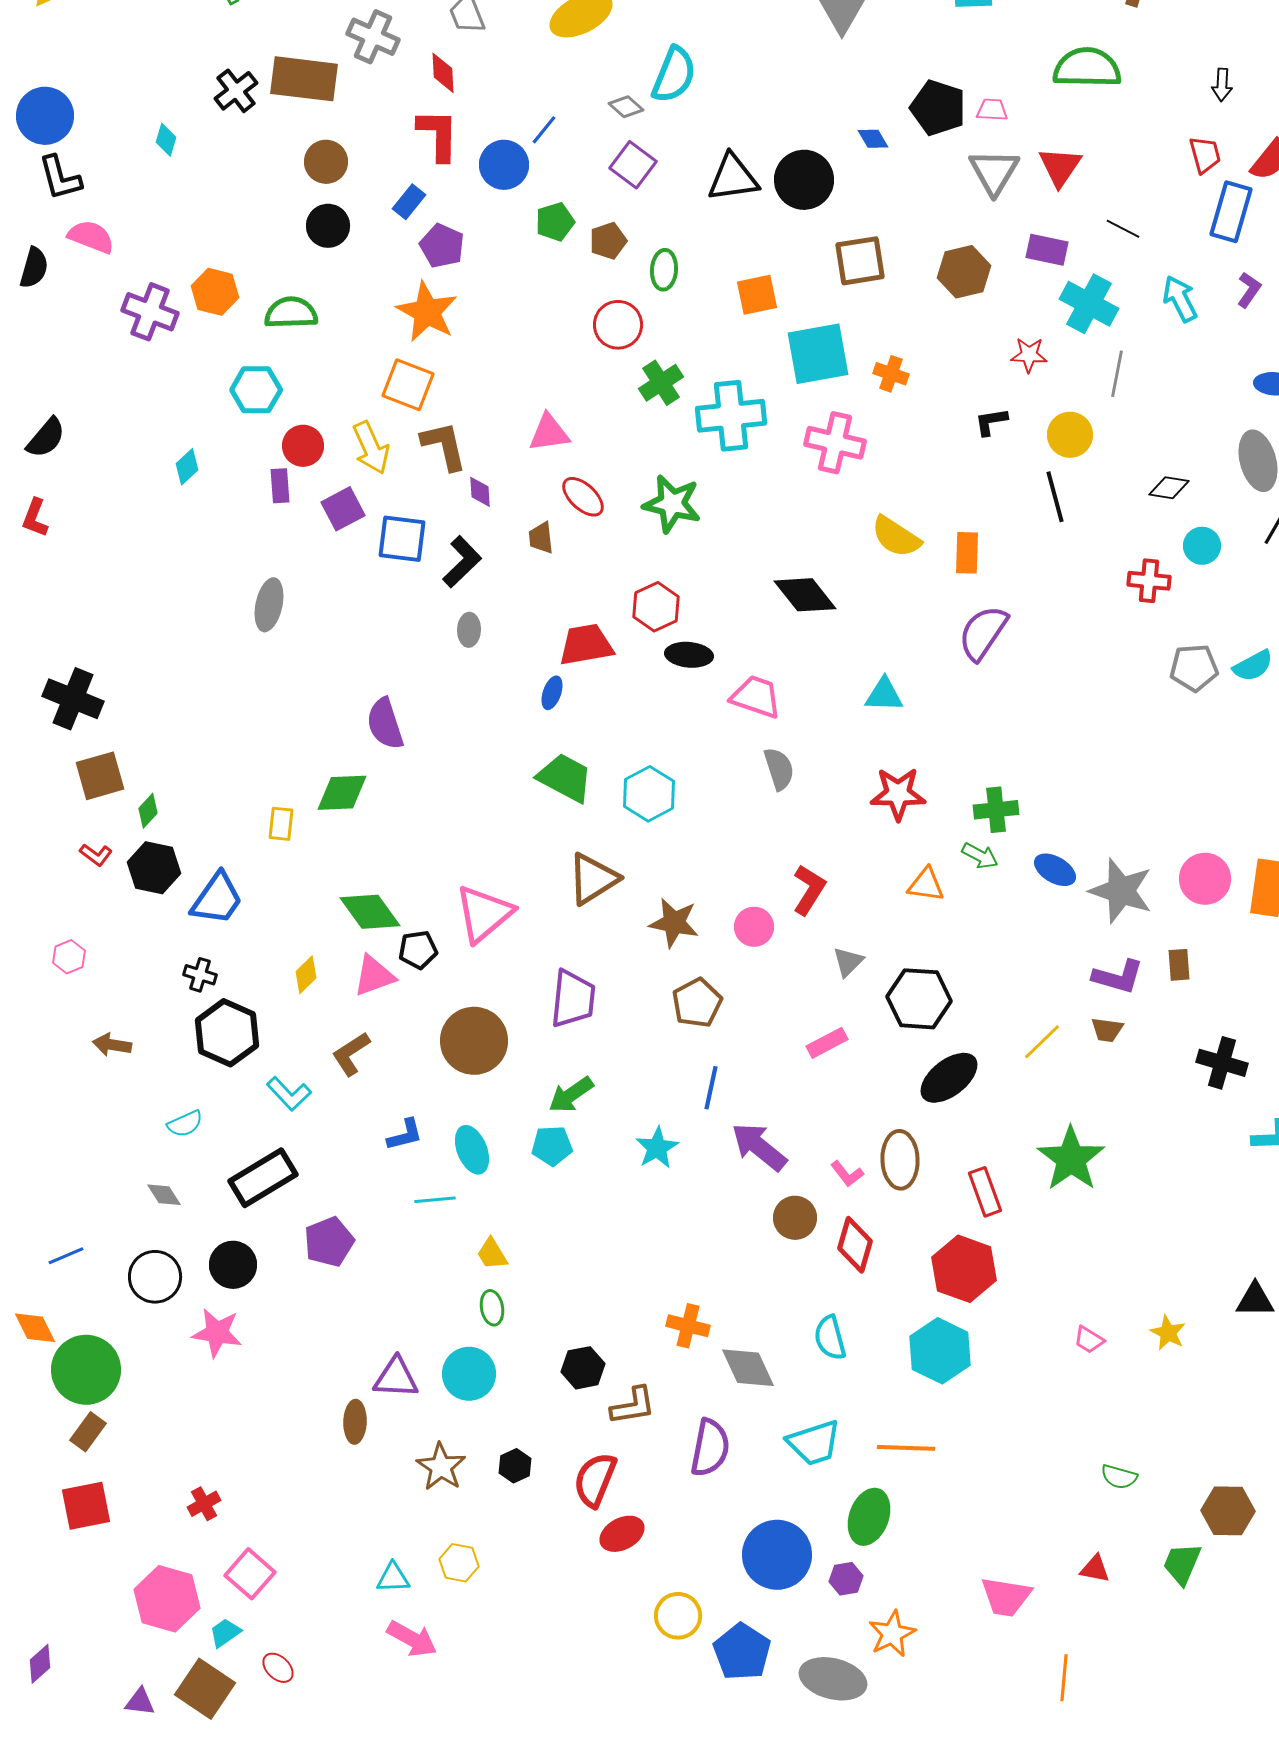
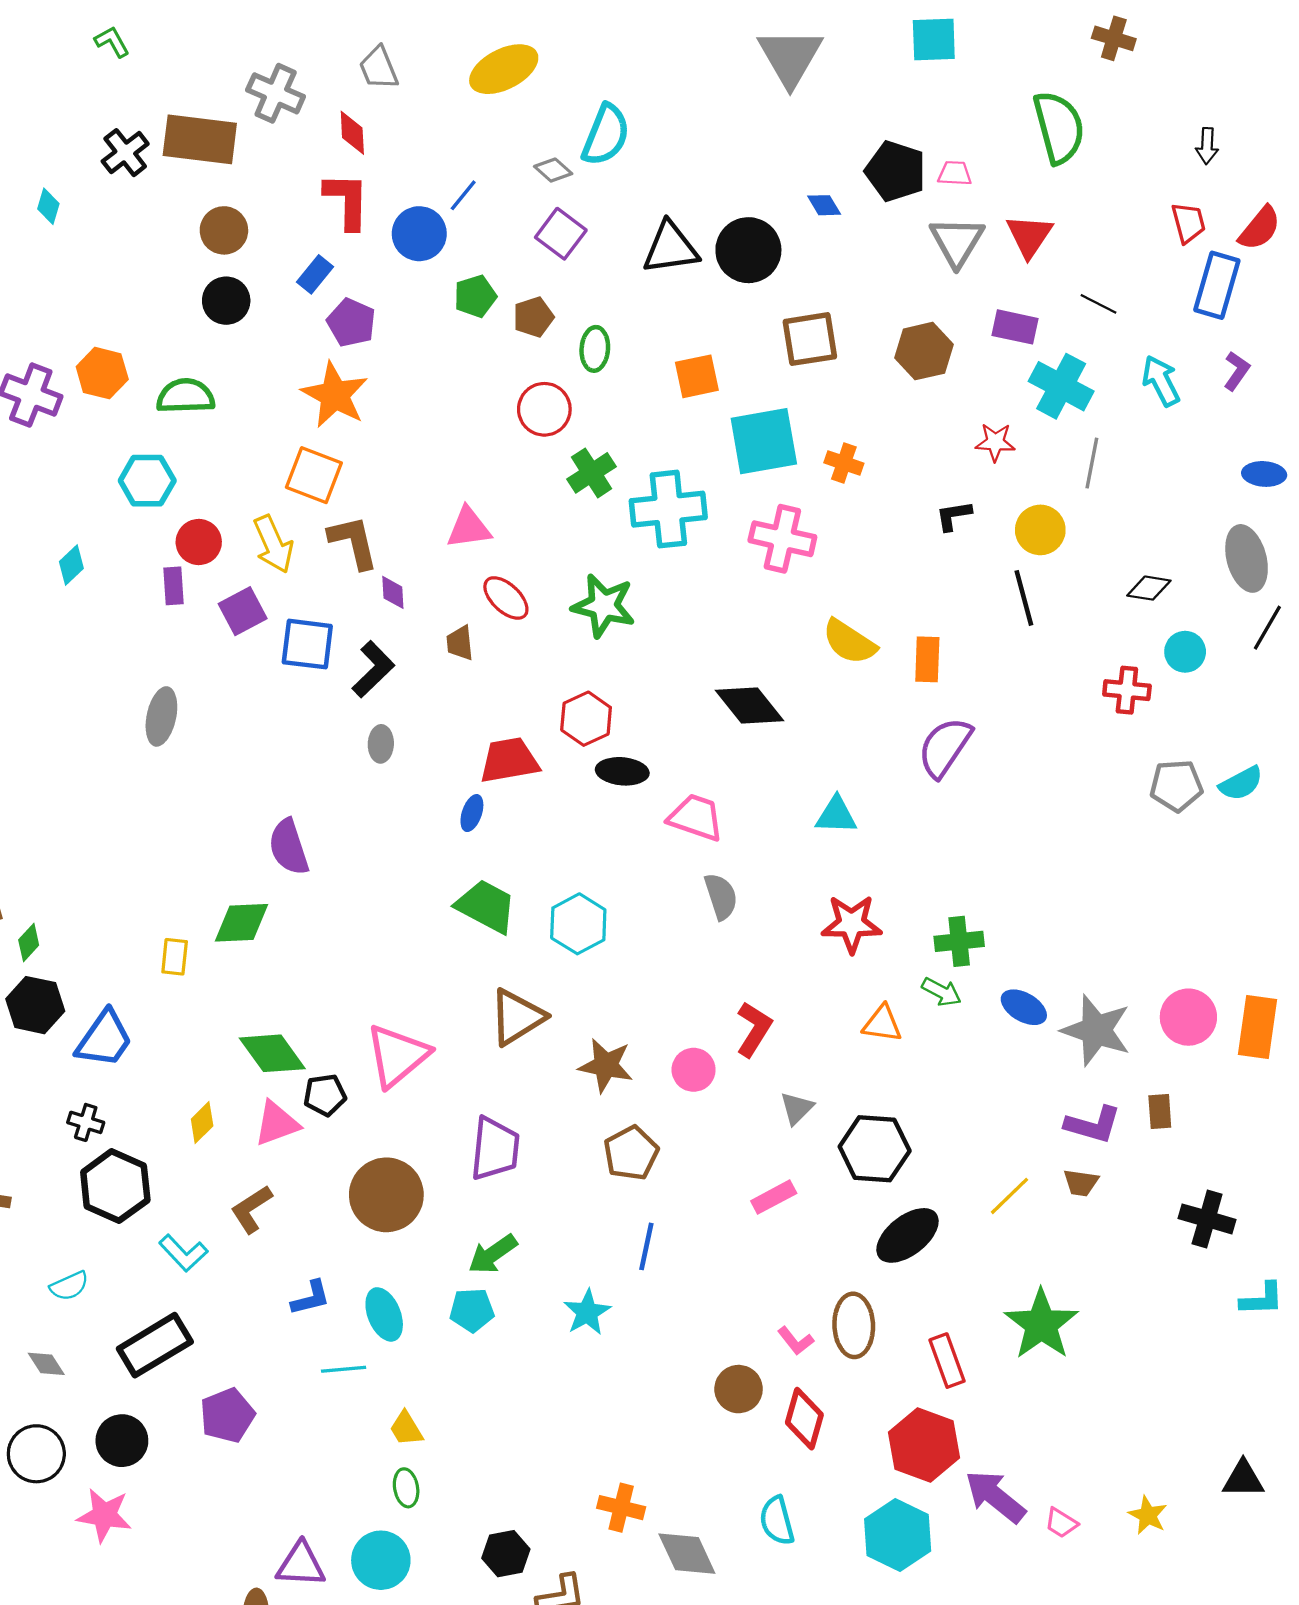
green semicircle: (1087, 68) -> (1059, 127), turned 74
purple arrow: (759, 1147) -> (995, 1497), moved

